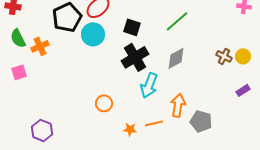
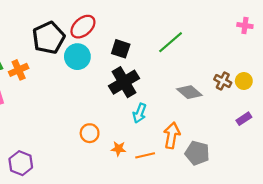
gray diamond: (176, 58) -> (189, 92), moved, turned 70
cyan arrow: (149, 85) -> (140, 113), size x0.7
orange star: (130, 129) -> (118, 149), moved

